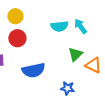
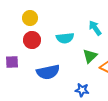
cyan semicircle: (59, 26) -> (65, 38), moved

